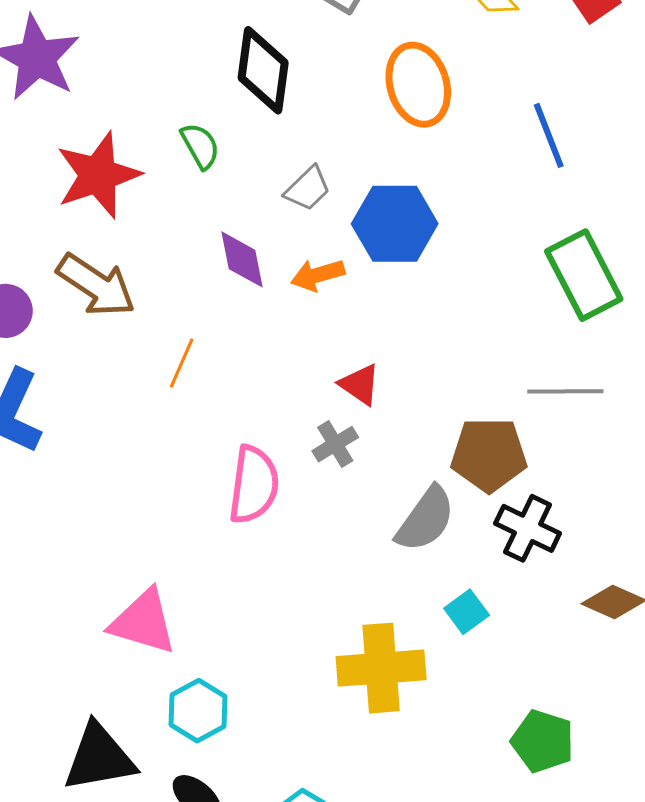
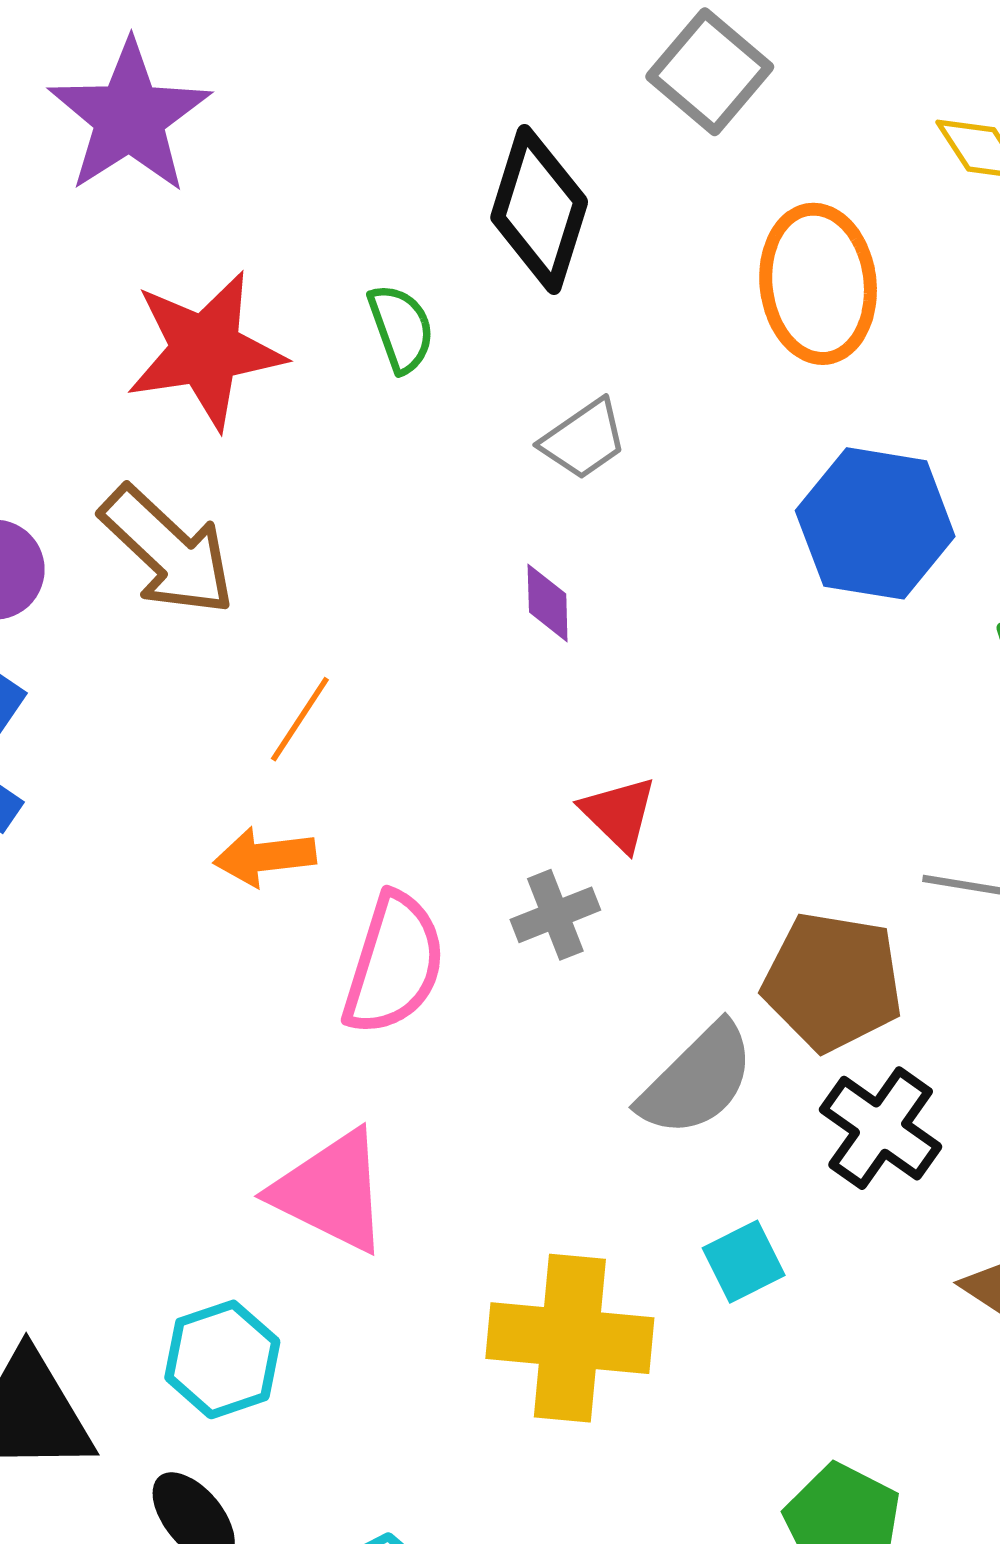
blue hexagon: (395, 224) -> (875, 523), moved
purple diamond: (242, 259) -> (548, 603), moved, size x0.7
orange arrow: (318, 275) -> (265, 857), moved
pink triangle: (143, 622) -> (331, 1191), moved

